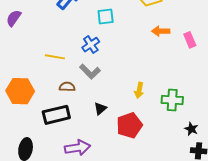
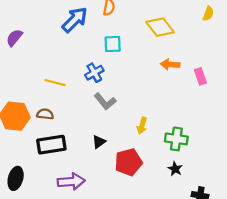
gray L-shape: (90, 72) -> (105, 101), moved
brown semicircle: (67, 87) -> (45, 114), moved
black star: (191, 129) -> (175, 169), moved

